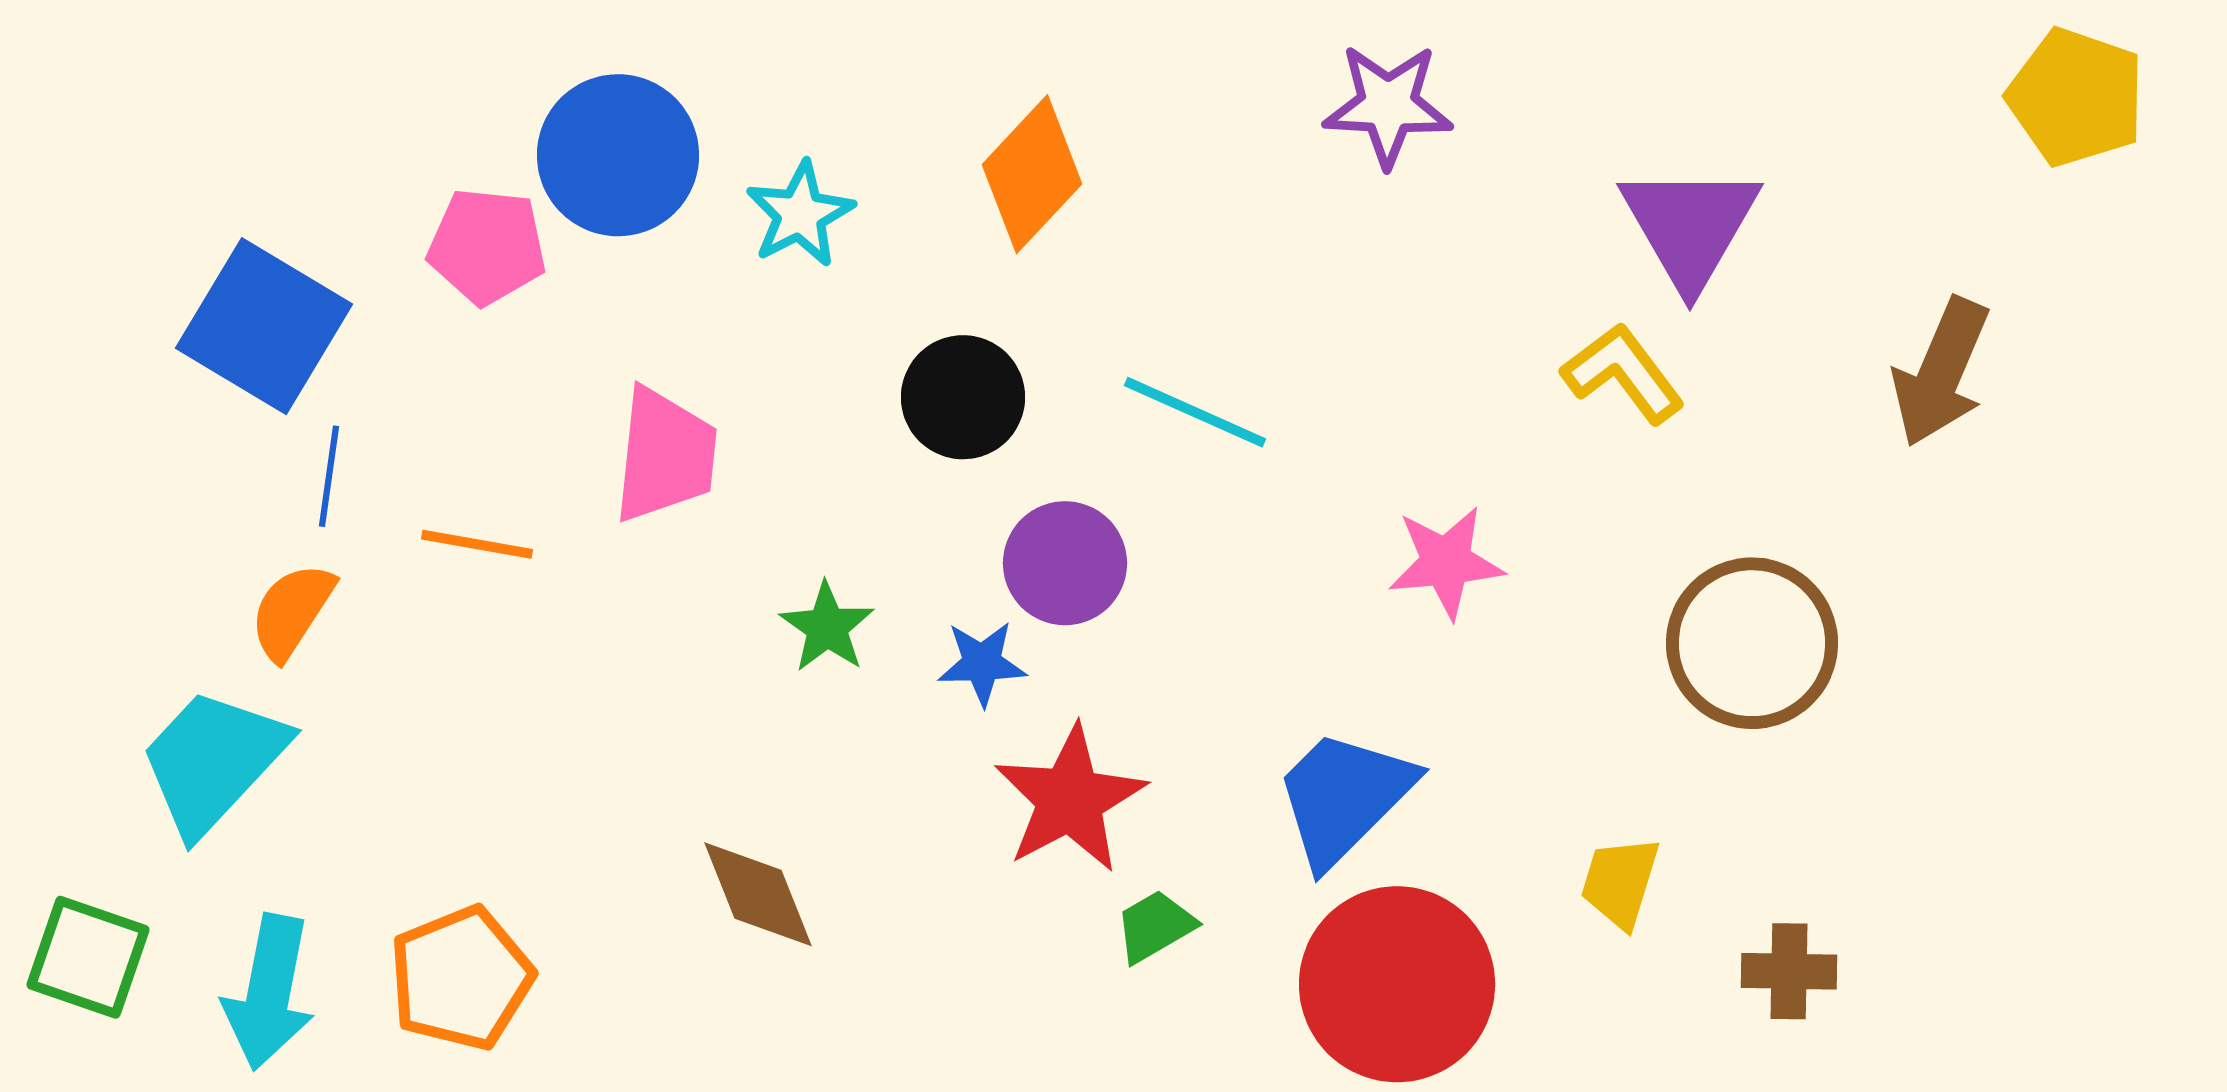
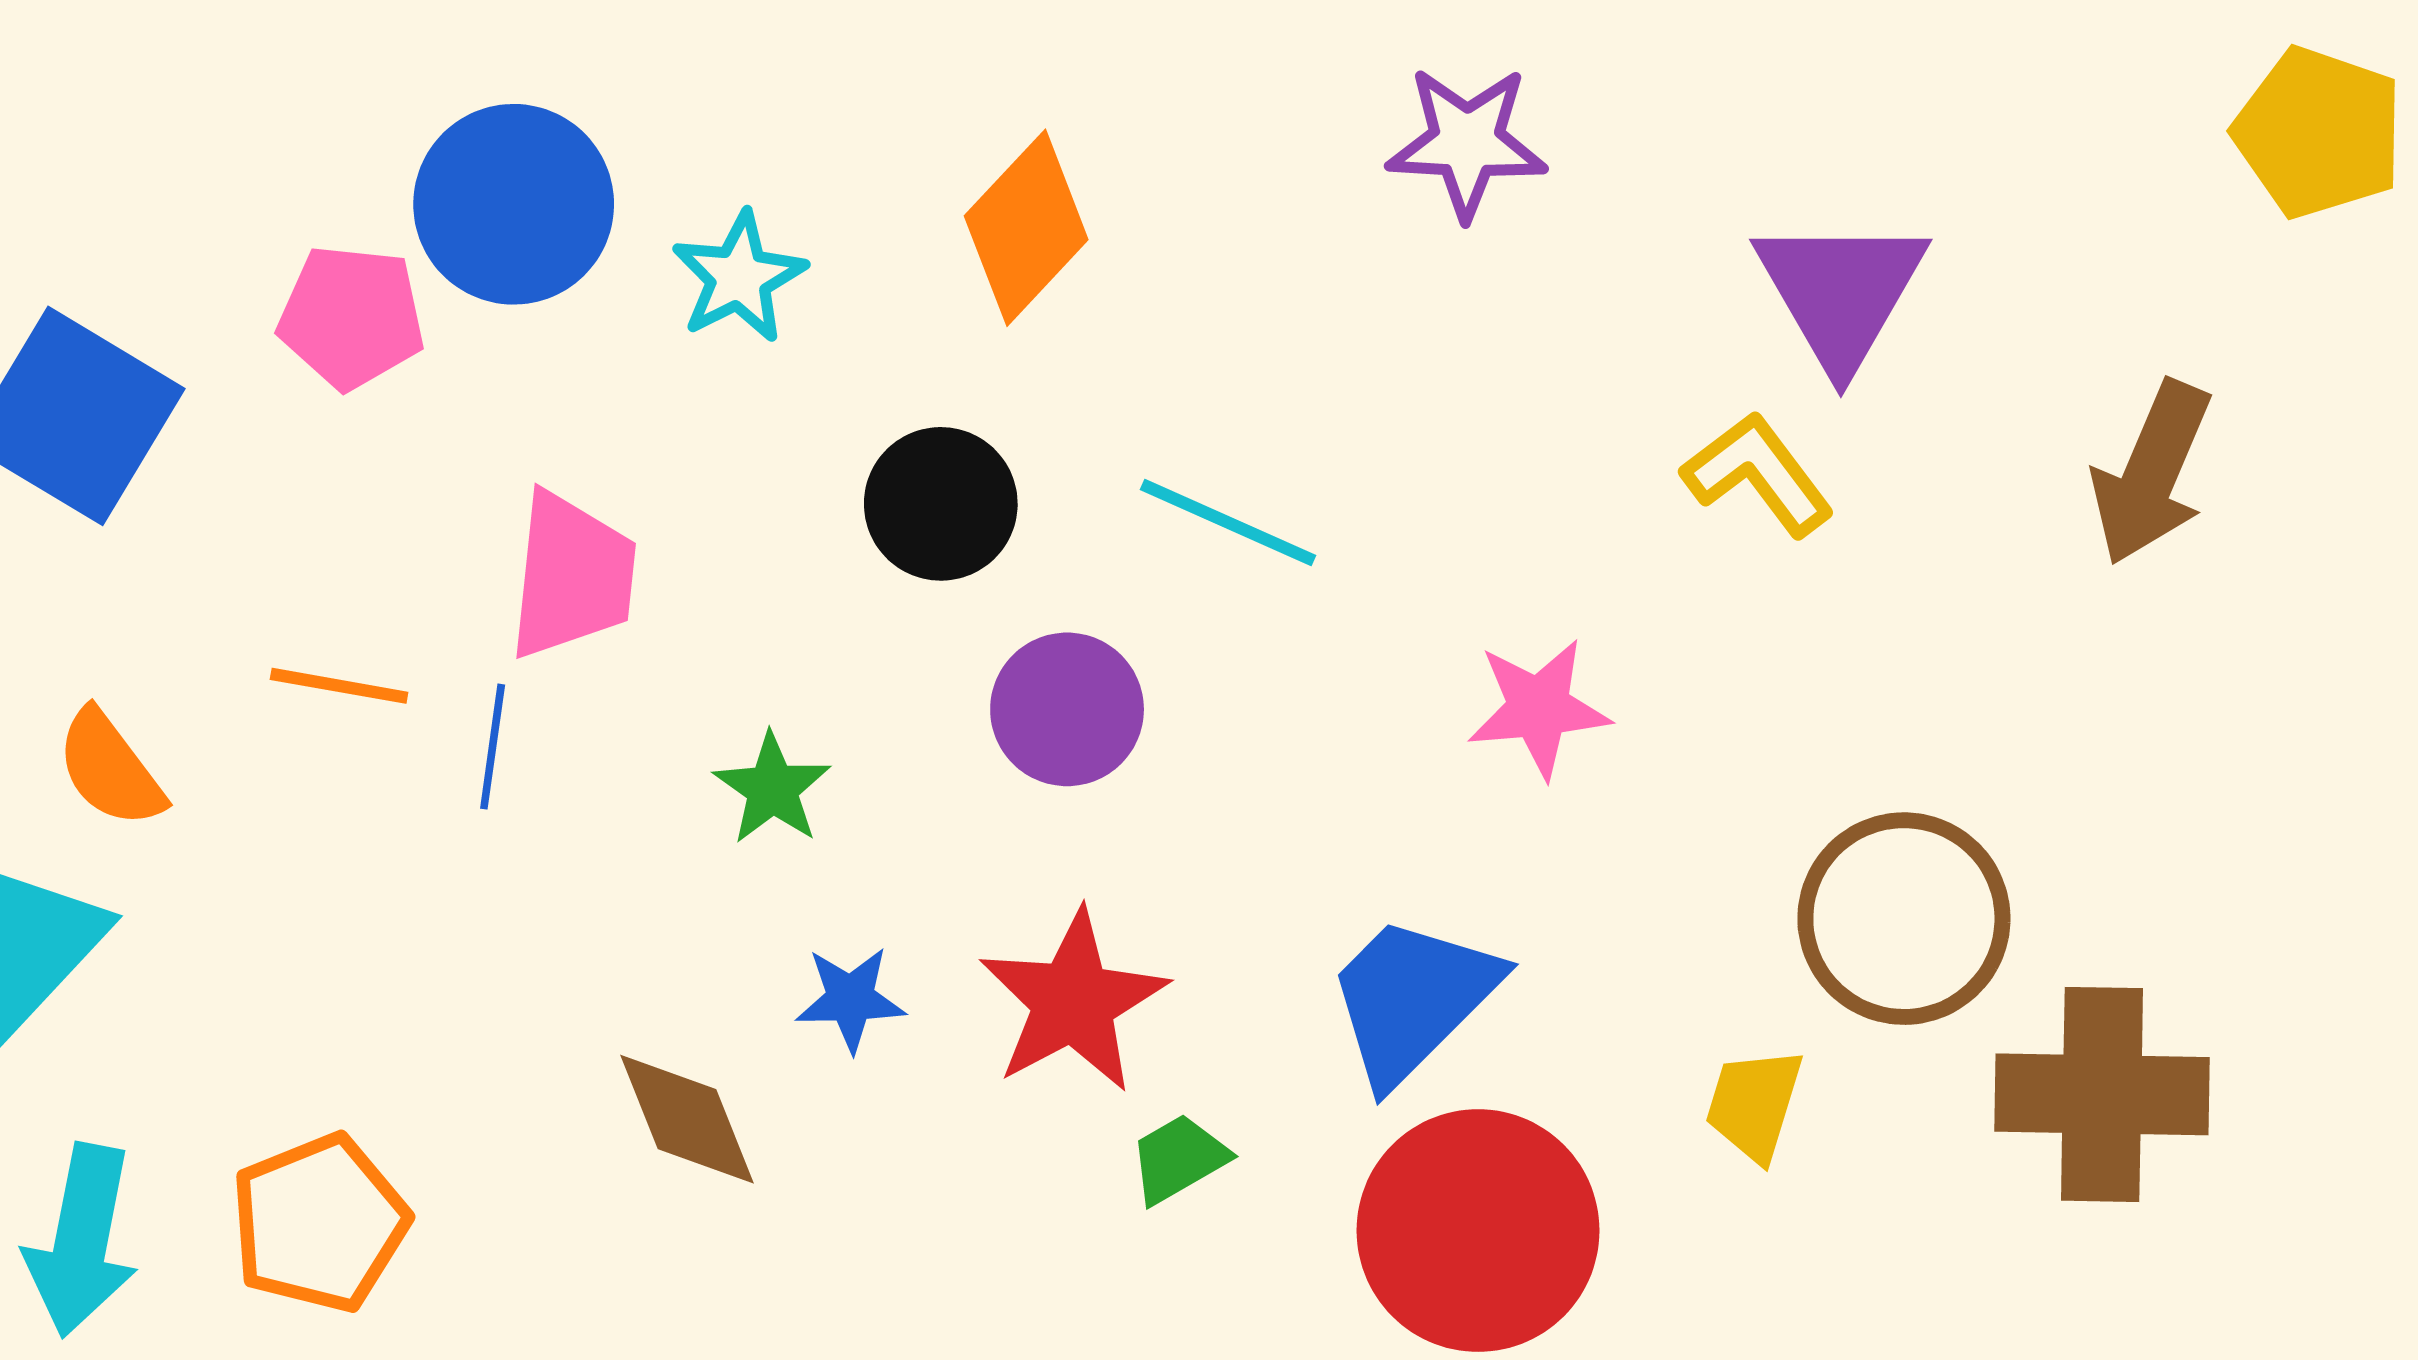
blue line: (329, 476) -> (493, 747), moved
orange semicircle: (292, 611) -> (110, 769), turned -70
brown circle: (1752, 643) -> (1904, 919), moved
blue star: (982, 663) -> (850, 999), moved
brown cross: (1789, 971) -> (2102, 1094), moved, size x1.8

